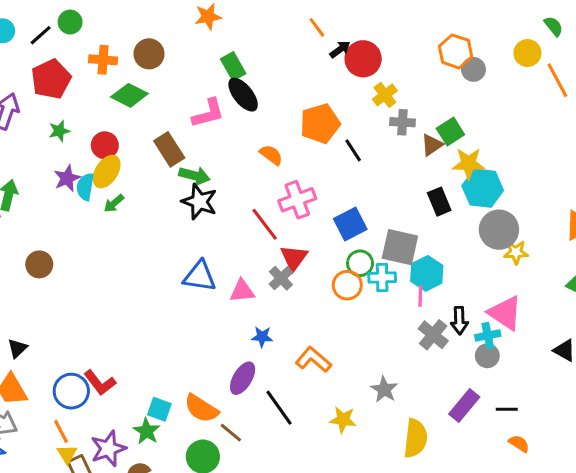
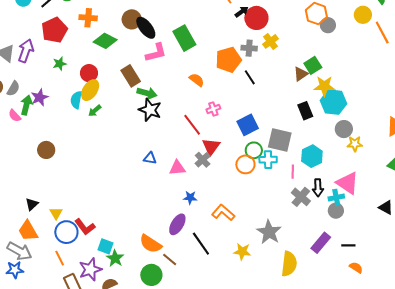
brown circle: (149, 54) -> (132, 19), moved
green rectangle: (233, 66) -> (184, 38), moved, size x1.4
black ellipse: (243, 95) -> (146, 28), moved
gray cross: (402, 122) -> (249, 48), moved
purple star: (67, 178) -> (40, 97), moved
pink cross: (297, 200) -> (213, 109), size x0.6
gray circle: (499, 230) -> (344, 129), size x0.7
cyan hexagon: (427, 273) -> (312, 156), moved
blue triangle: (200, 276) -> (150, 158), size x0.6
gray star: (384, 389) -> (269, 232), size x1.4
cyan square: (159, 409) -> (106, 246), moved
yellow triangle: (67, 454) -> (56, 213), moved

